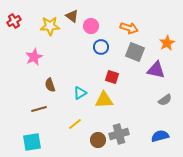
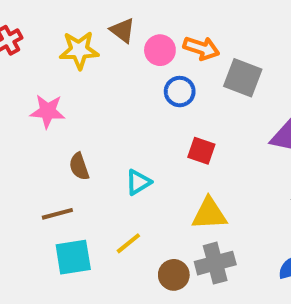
orange arrow: (129, 28) -> (201, 48), moved
gray square: (135, 52) -> (243, 78), moved
pink star: (34, 57) -> (48, 111), turned 30
yellow triangle: (104, 100) -> (209, 214), moved
cyan square: (32, 142) -> (73, 257), moved

